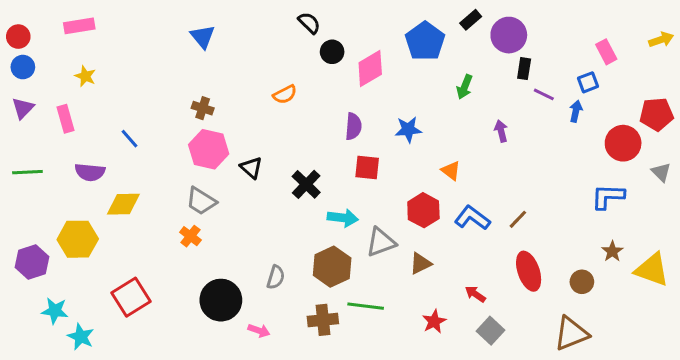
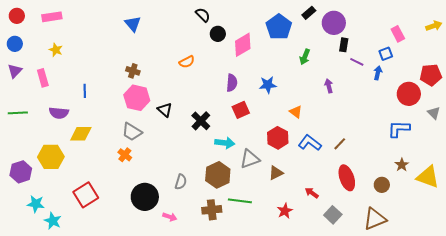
red circle: (18, 37) -> (17, 16), moved
blue line: (129, 139) -> (85, 91), turned 40
red square: (367, 168) -> (241, 110), turned -30
gray square: (491, 331) -> (333, 215), moved

